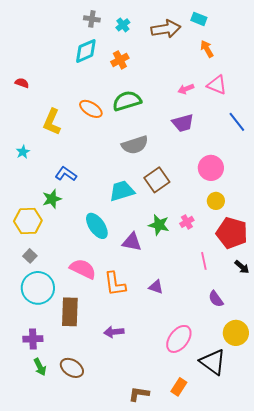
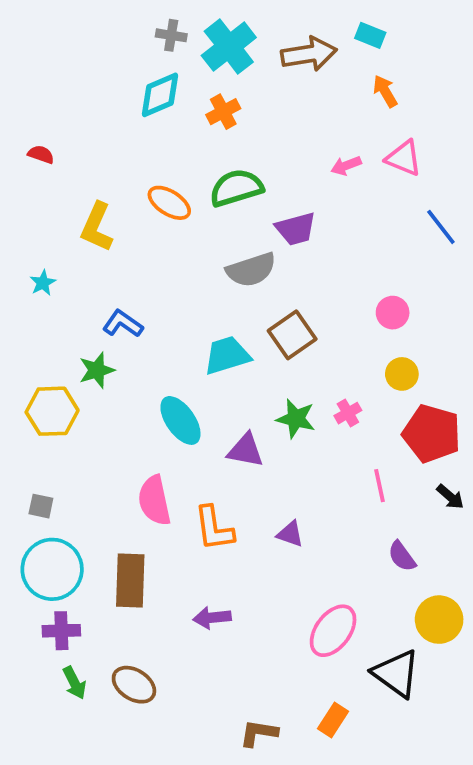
cyan cross: (123, 25) -> (229, 47), size x2.0
purple trapezoid: (183, 123) -> (296, 229), moved
pink circle: (211, 168) -> (393, 313), size x0.7
gray square: (30, 256) -> (41, 506), moved, turned -32
pink semicircle: (83, 269) -> (154, 500), turned -128
cyan circle: (38, 288) -> (52, 569), moved

